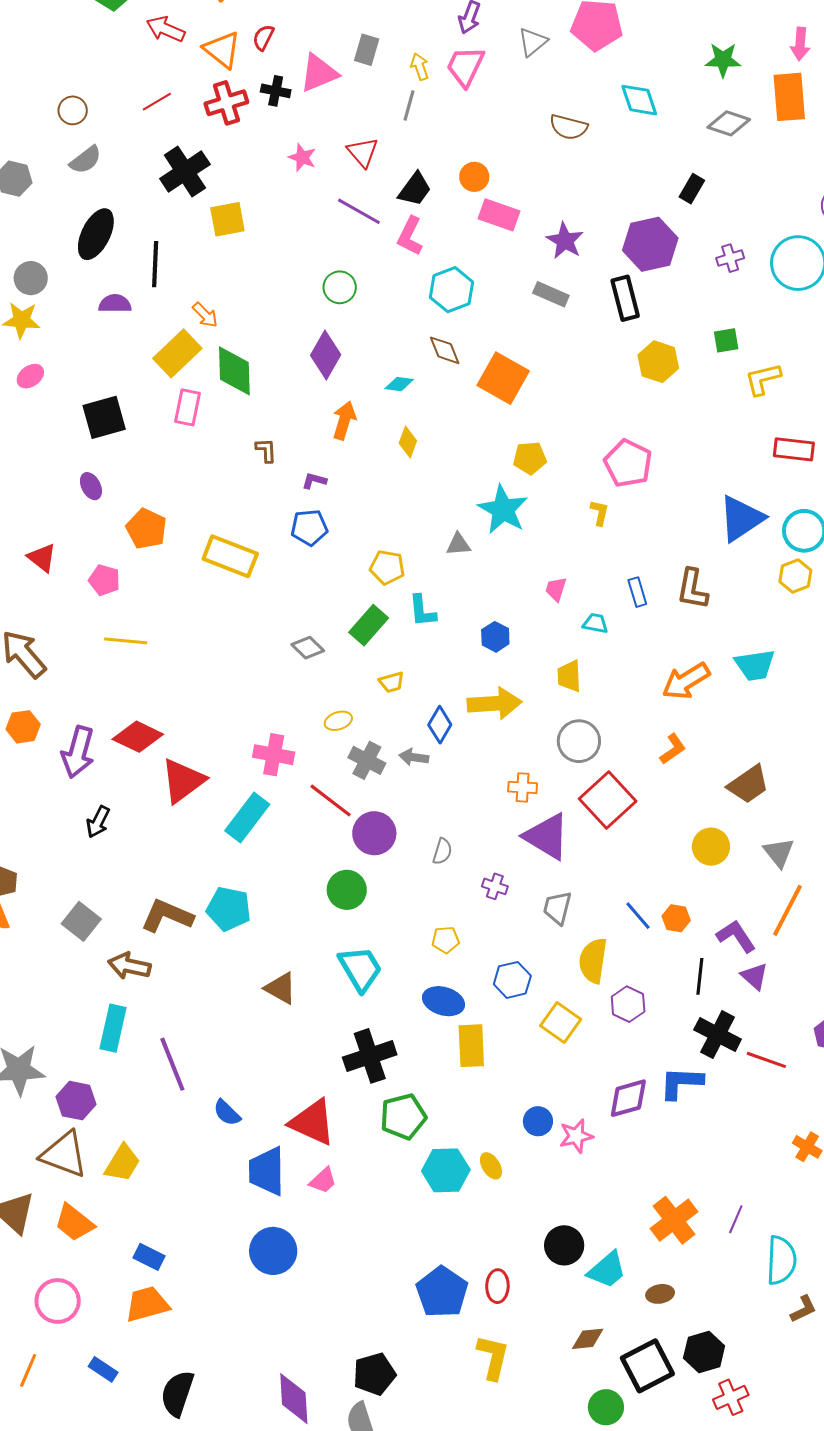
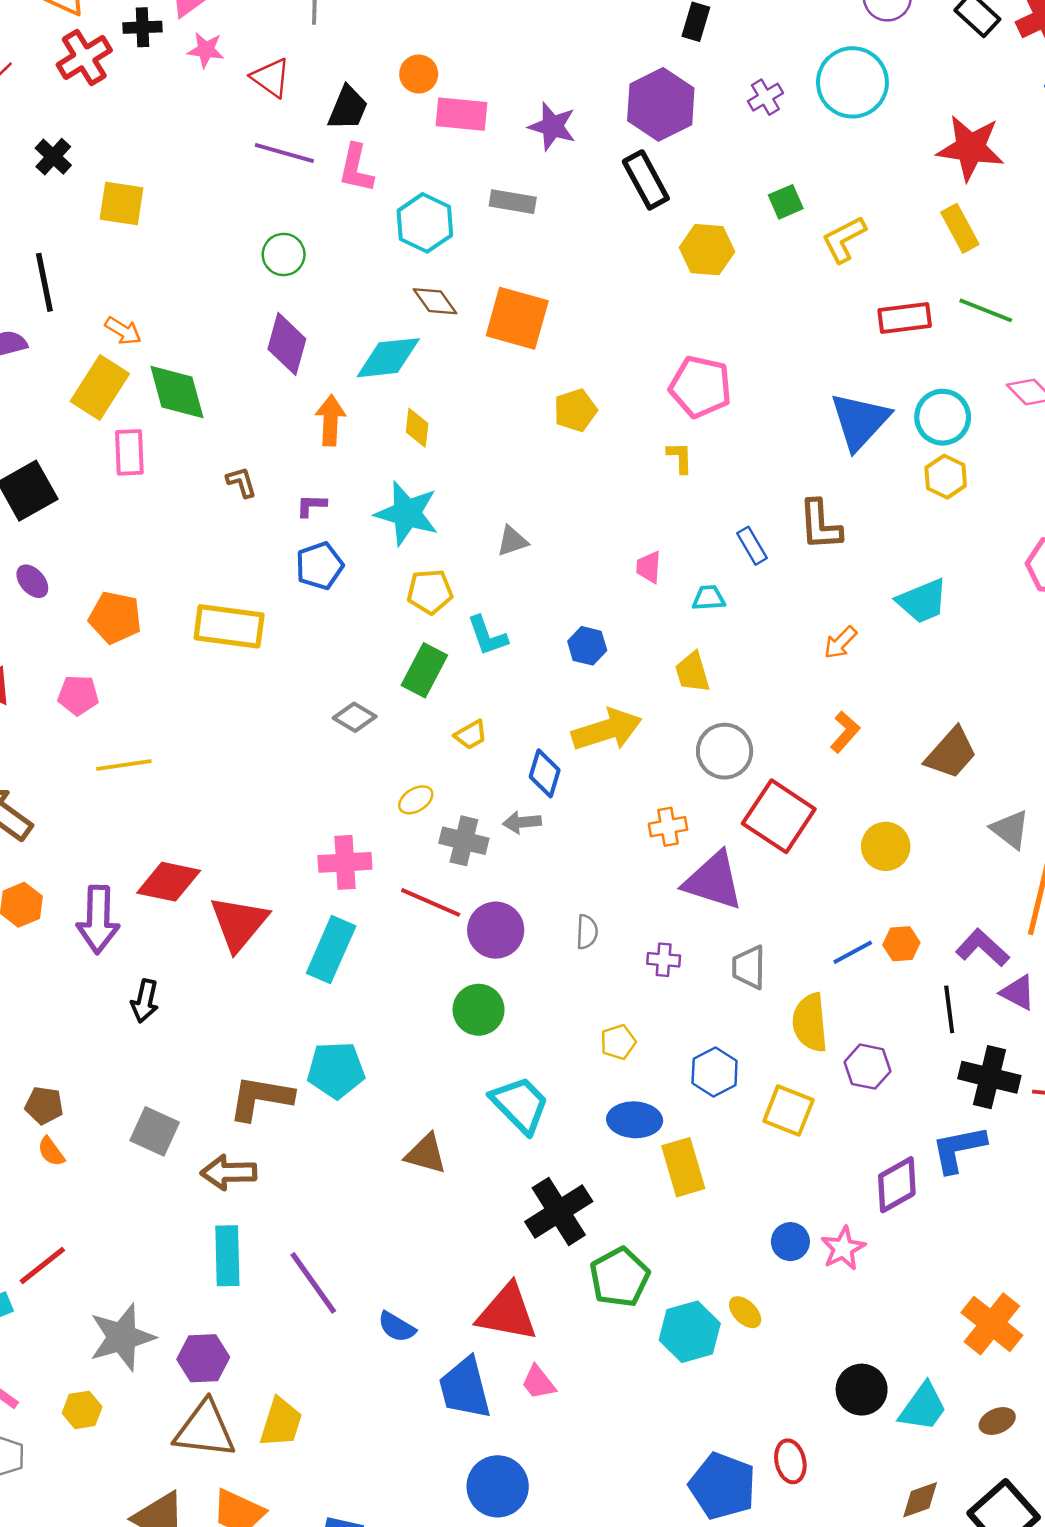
pink star: (302, 157) -> (206, 50), moved
black cross: (185, 171) -> (53, 157), size x0.6
yellow square: (227, 219) -> (121, 204), turned 33
gray rectangle: (551, 294) -> (513, 202), moved
cyan diamond: (399, 384) -> (388, 358), size x1.8
cyan star: (503, 510) -> (407, 513), moved
orange arrow: (686, 681) -> (840, 643), size x0.6
yellow circle: (711, 847) -> (886, 846), moved
blue line: (638, 916) -> (853, 952), turned -64
pink trapezoid: (323, 1180) -> (538, 1382), turned 108

